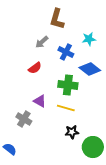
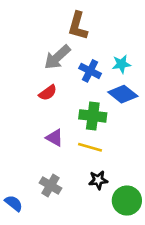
cyan star: (89, 39) -> (121, 64), moved
gray arrow: (42, 42) -> (57, 57), size x1.5
gray cross: (24, 119) -> (50, 185), moved

